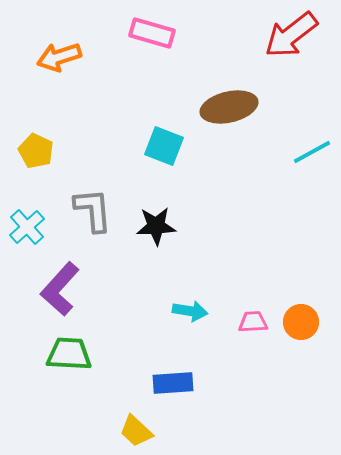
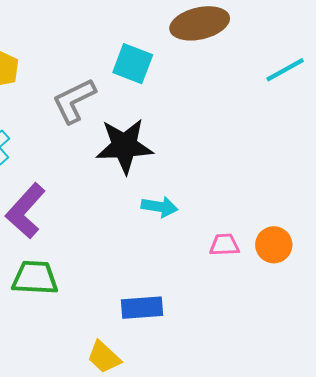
gray L-shape: (93, 210) -> (74, 101), moved, turned -111
black star: (156, 226) -> (124, 146), size x1.4
cyan arrow: (190, 311) -> (159, 207), moved

